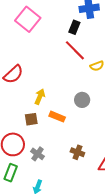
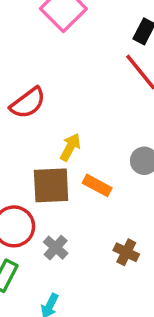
brown square: (31, 119) -> (51, 185), size x1.6

